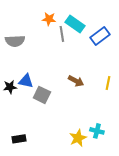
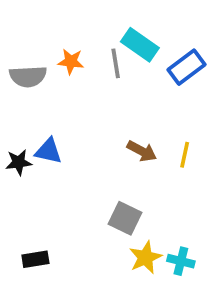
orange star: (49, 19) -> (71, 62), moved
yellow line: (108, 83) -> (185, 155), moved
gray square: (42, 95) -> (125, 218), moved
cyan cross: (97, 131) -> (181, 261), moved

